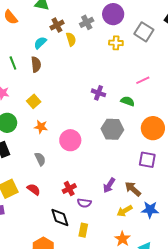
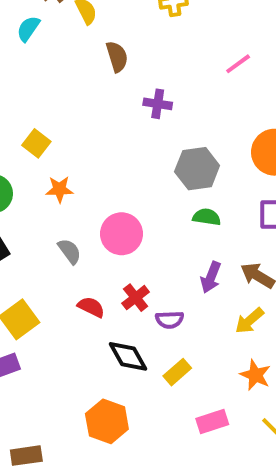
brown semicircle: (36, 64) -> (117, 57), moved
green semicircle: (128, 101) -> (207, 217), moved
pink circle: (70, 140) -> (122, 234), moved
red semicircle: (34, 189) -> (91, 307), moved
yellow rectangle: (83, 230) -> (177, 372), turned 48

